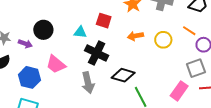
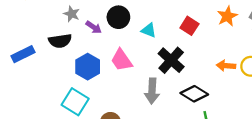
cyan triangle: (80, 32) -> (149, 30), moved
orange arrow: (135, 36) -> (226, 66), moved

